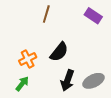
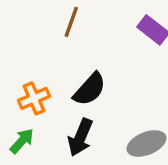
black arrow: (67, 80) -> (80, 137), moved

